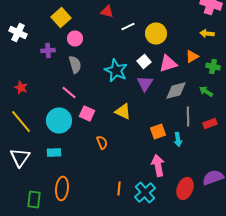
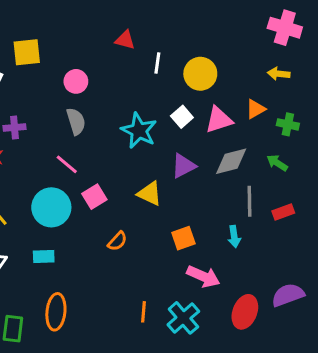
yellow square: (61, 18) -> (27, 52), moved, turned 36
white line: (128, 26) -> (157, 63), turned -56
purple cross: (48, 50) -> (14, 127), moved
purple triangle: (145, 84) -> (183, 166), moved, turned 30
pink square: (87, 114) -> (94, 197), turned 35
orange square: (158, 132) -> (183, 238), moved
orange semicircle: (102, 142) -> (117, 241), turned 64
pink arrow: (158, 166) -> (203, 277), turned 125

